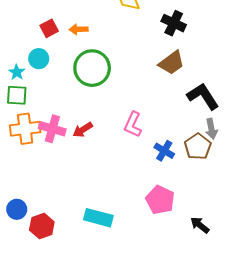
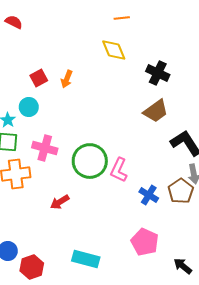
orange arrow: (78, 29) -> (67, 79), turned -66
green circle: (92, 68) -> (90, 161), moved
pink cross: (52, 129) -> (45, 148), moved
red arrow: (83, 130) -> (60, 202), moved

